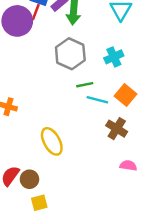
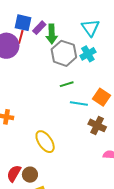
gray hexagon: (70, 54) -> (64, 53), moved
cyan cross: (114, 57) -> (88, 54), moved
green line: (85, 85) -> (67, 84), moved

